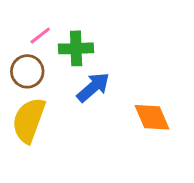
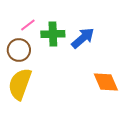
blue arrow: (93, 87) -> (83, 38), moved

